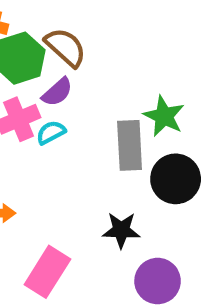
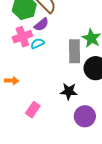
pink rectangle: (47, 272) -> (33, 110), size x0.7

